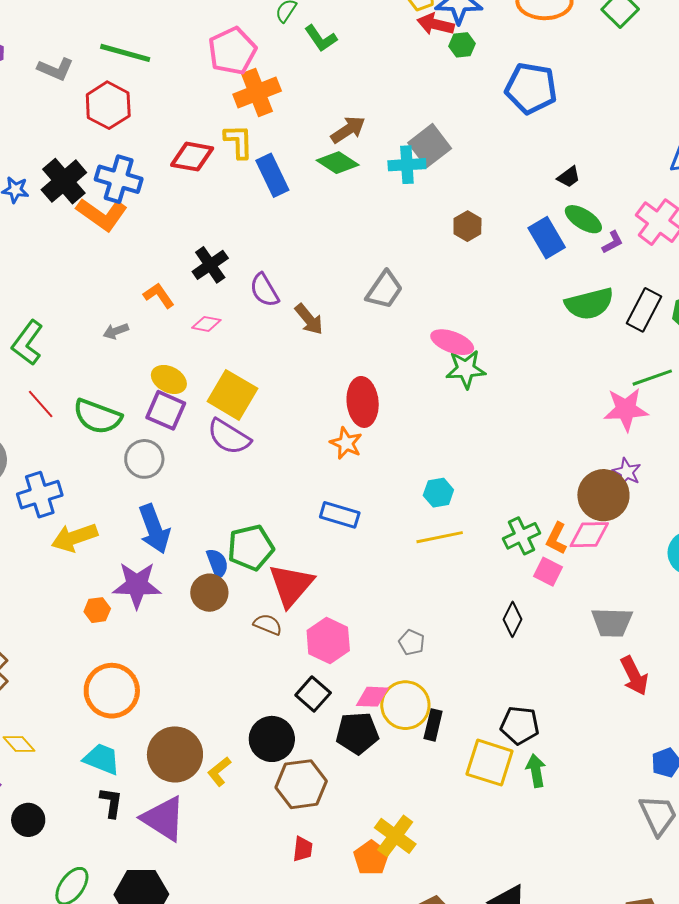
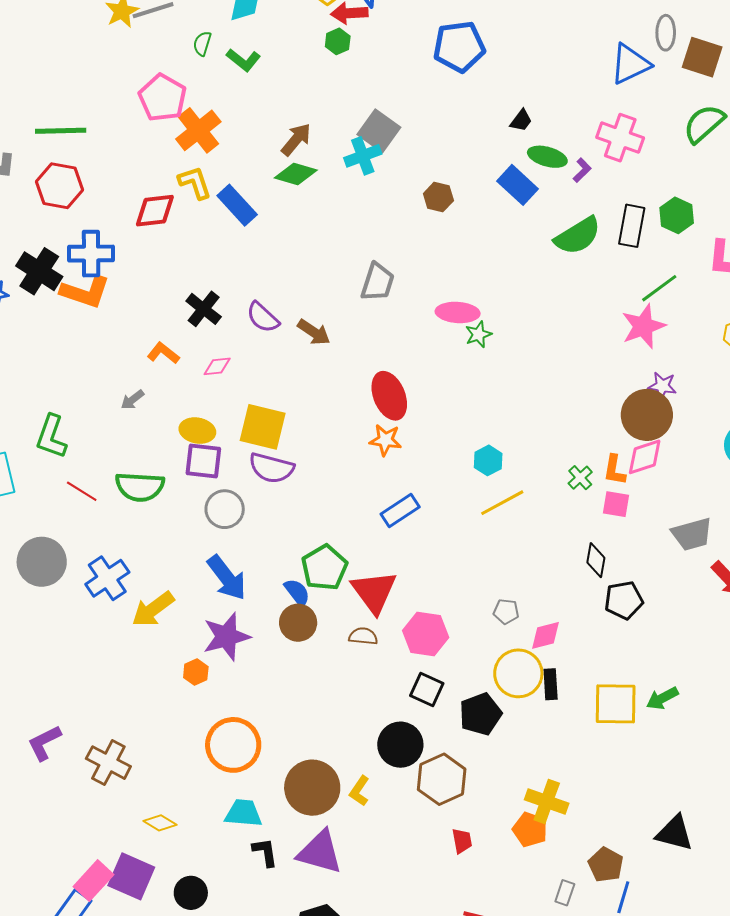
green hexagon: (462, 45) -> (338, 41), moved
green star: (466, 369) -> (478, 334), size x0.7
gray circle: (144, 459) -> (225, 509), moved
blue rectangle: (340, 515) -> (400, 511), turned -33
green cross: (521, 536) -> (580, 478), size x0.7
pink diamond: (372, 697) -> (546, 635), moved
black pentagon: (520, 725) -> (624, 600), moved
green arrow: (536, 771) -> (662, 698), turned -92

